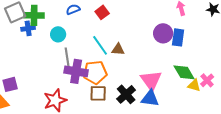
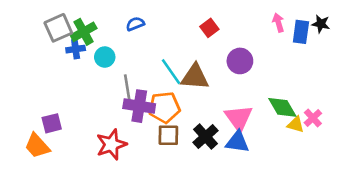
red square: (102, 12) -> (209, 28), moved
green cross: (34, 15) -> (84, 32), turned -30
purple circle: (163, 33) -> (240, 61), moved
cyan circle: (58, 34) -> (105, 57), moved
blue rectangle: (178, 37) -> (301, 32), moved
brown triangle: (118, 49) -> (195, 77), size x1.6

